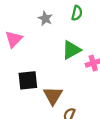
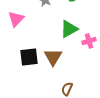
brown triangle: (53, 96) -> (53, 57), moved

